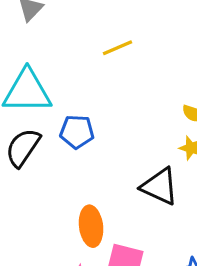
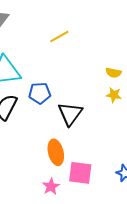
black triangle: (160, 186) -> (70, 114), moved, turned 48

